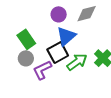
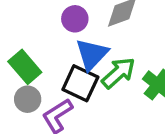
black square: (58, 52) -> (80, 83), turned -30
green arrow: (77, 62) -> (118, 73), moved

